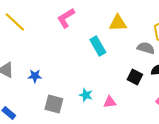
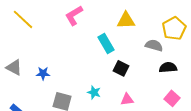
black square: (135, 77) -> (121, 68), moved
pink triangle: (110, 102) -> (127, 99), moved

